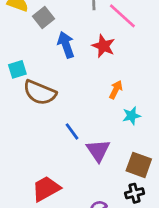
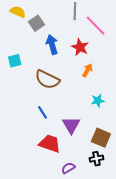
orange arrow: (116, 90) -> (87, 70), moved
brown semicircle: (40, 93) -> (47, 79), moved
blue line: (72, 131) -> (42, 112), moved
red trapezoid: (46, 189) -> (50, 144), moved, turned 45

